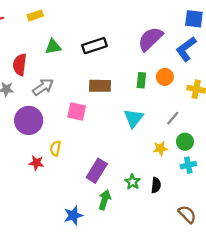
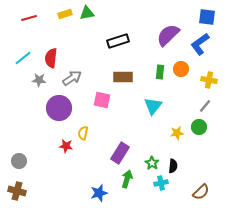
green triangle: (53, 47) -> (87, 13), moved
gray line: (173, 118) -> (205, 106), moved
cyan cross: (188, 165) -> (161, 183), moved
brown semicircle: (187, 214) -> (201, 192), turned 90

